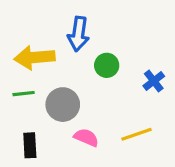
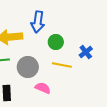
yellow line: (136, 134) -> (62, 65), moved, turned 30

